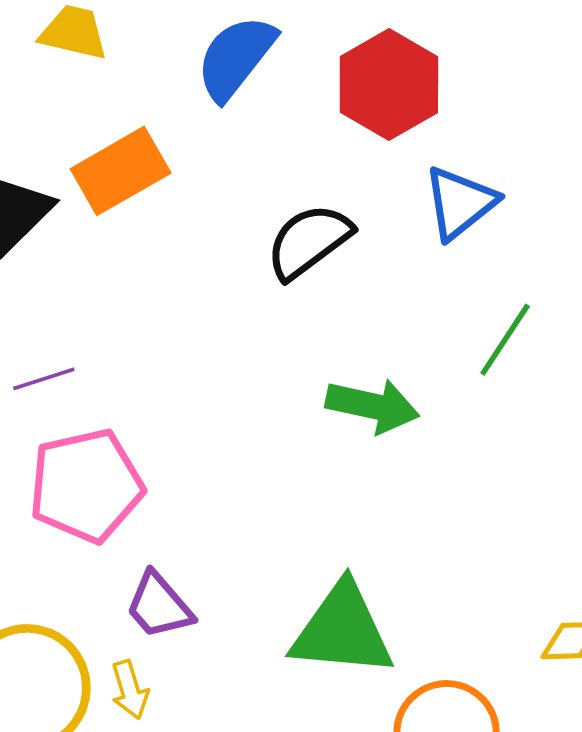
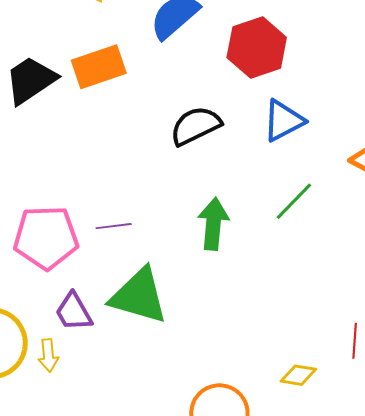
purple line: (44, 379) -> (114, 226), moved
green arrow: (372, 406) -> (213, 224), turned -108
green triangle: (342, 630) -> (139, 296), moved

